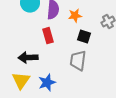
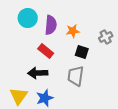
red rectangle: (48, 36) -> (46, 51), turned -35
black arrow: (28, 58) -> (38, 73), moved

